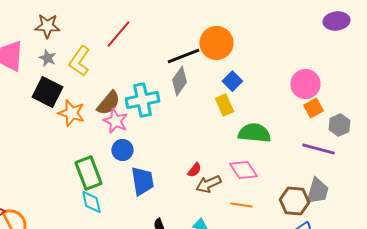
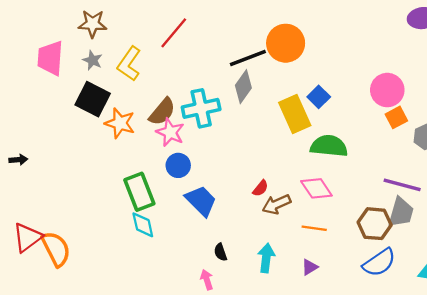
blue square: (232, 81) -> (319, 97), moved
yellow rectangle: (224, 105) -> (295, 114), size x1.5
purple line: (318, 149) -> (402, 185), moved
blue trapezoid: (142, 181) -> (201, 201), turned -36

